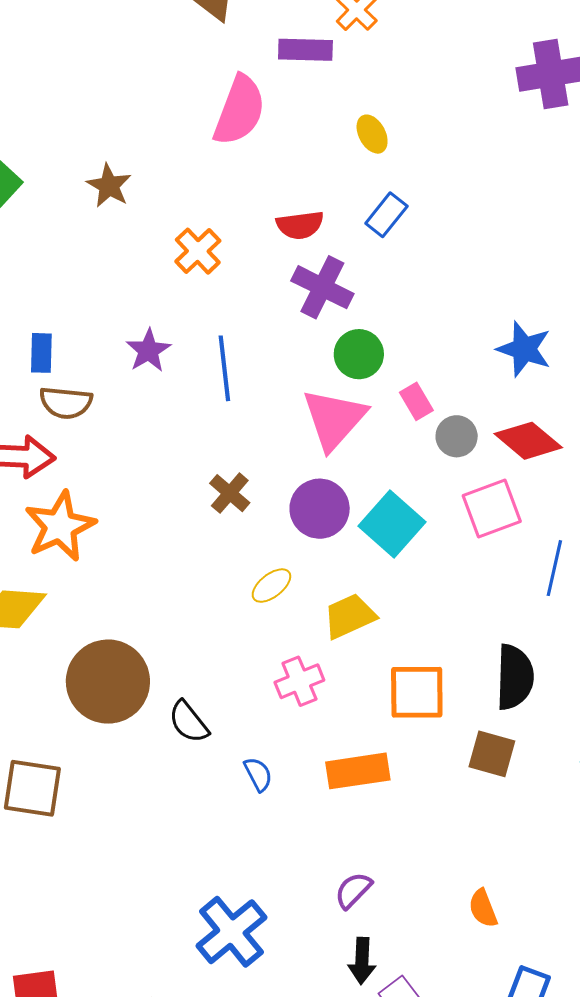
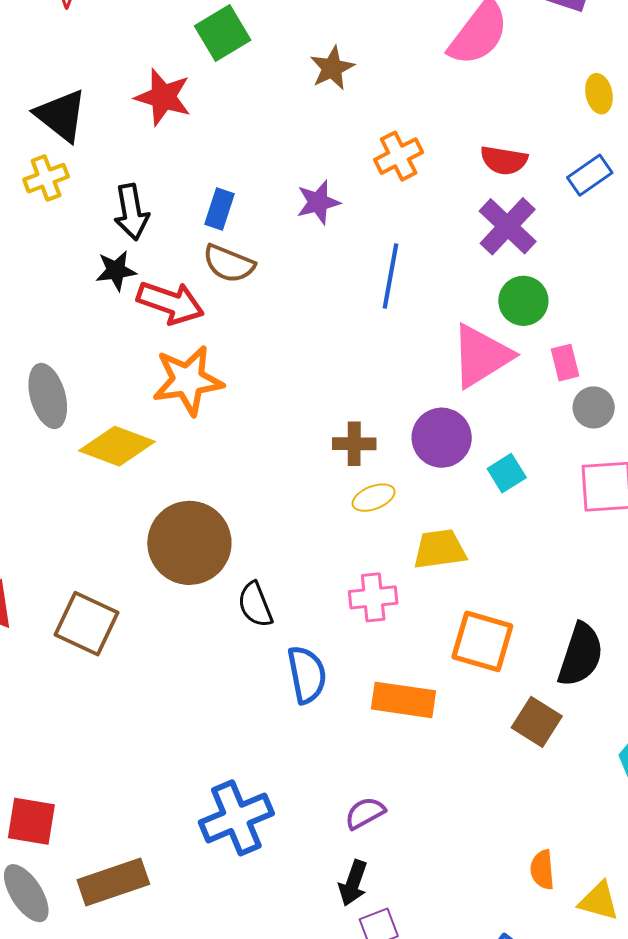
purple star: (148, 350) -> (318, 202), moved
brown cross: (230, 493) -> (354, 444), moved, turned 33
cyan square: (392, 524) -> (507, 473), size x0.6
blue semicircle: (258, 774) -> (307, 675), size x1.6
orange semicircle: (483, 908) -> (542, 870), moved

